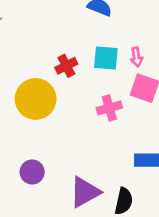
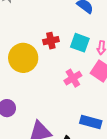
pink cross: (109, 108) -> (73, 78), turned -30

